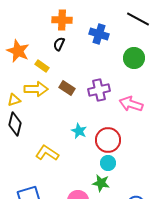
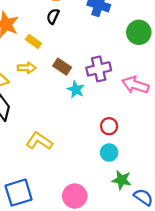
yellow arrow: (36, 89) -> (27, 68), size x0.7
cyan star: (79, 131) -> (76, 90), moved
red circle: (108, 140) -> (109, 126), size x0.6
green star: (101, 183) -> (122, 180), moved

